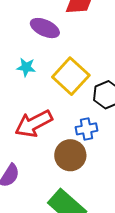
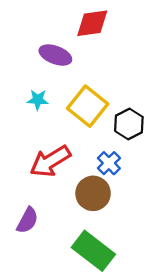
blue cross: (86, 129) -> (109, 163), turned -30

